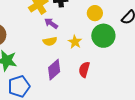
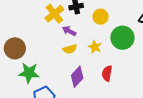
yellow circle: (95, 13) -> (101, 17), moved

